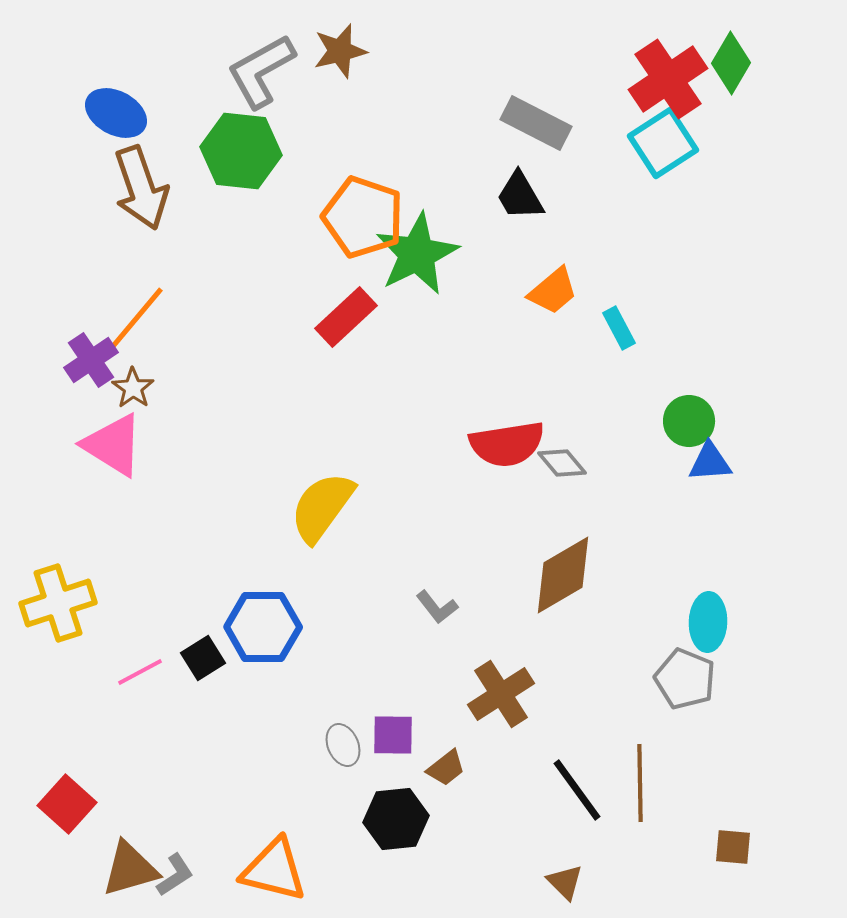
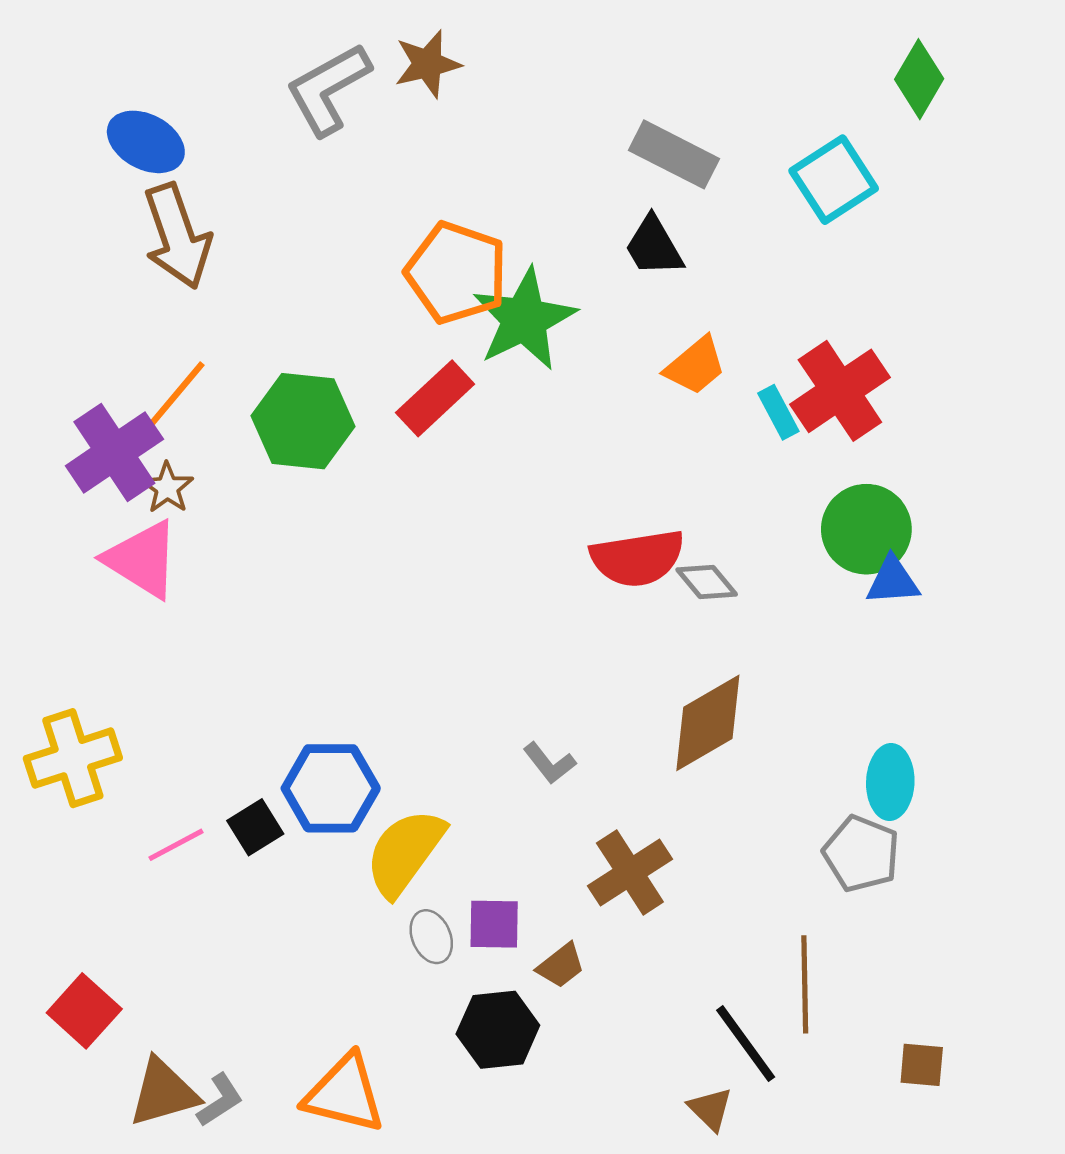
red cross: (668, 79) -> (840, 391), moved
green hexagon: (241, 151) -> (303, 421), moved
purple cross: (91, 360) -> (114, 453), size x1.4
green circle: (689, 421) -> (866, 529), size x1.4
yellow semicircle: (322, 507) -> (405, 852), moved
black line: (577, 790) -> (746, 1044), moved

